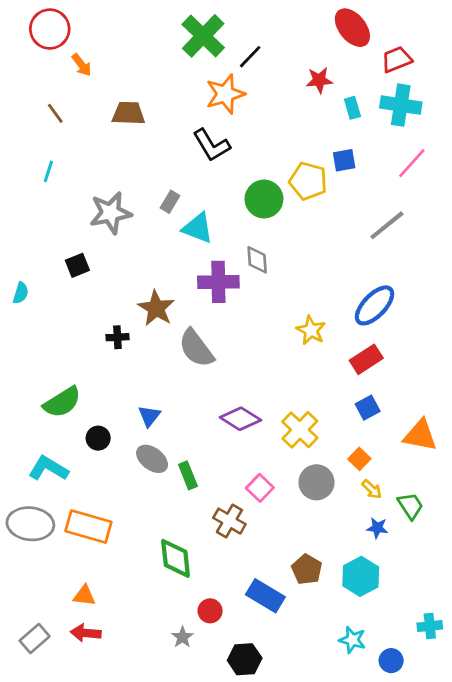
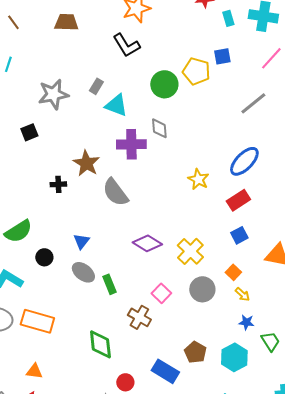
green trapezoid: (410, 506) -> (270, 341), moved

